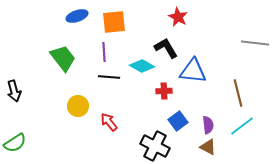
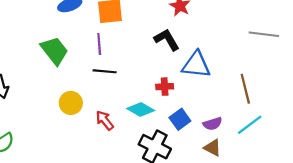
cyan diamond: (142, 66) -> (141, 109), moved
purple semicircle: (208, 125) -> (213, 124), turned 78

